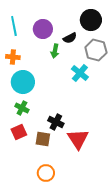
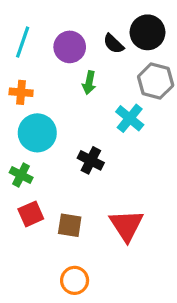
cyan line: (14, 26) -> (23, 42), turned 30
black semicircle: (70, 38) -> (113, 44), moved, turned 72
green cross: (22, 108) -> (21, 175), moved
black cross: (56, 122) -> (91, 160), moved

